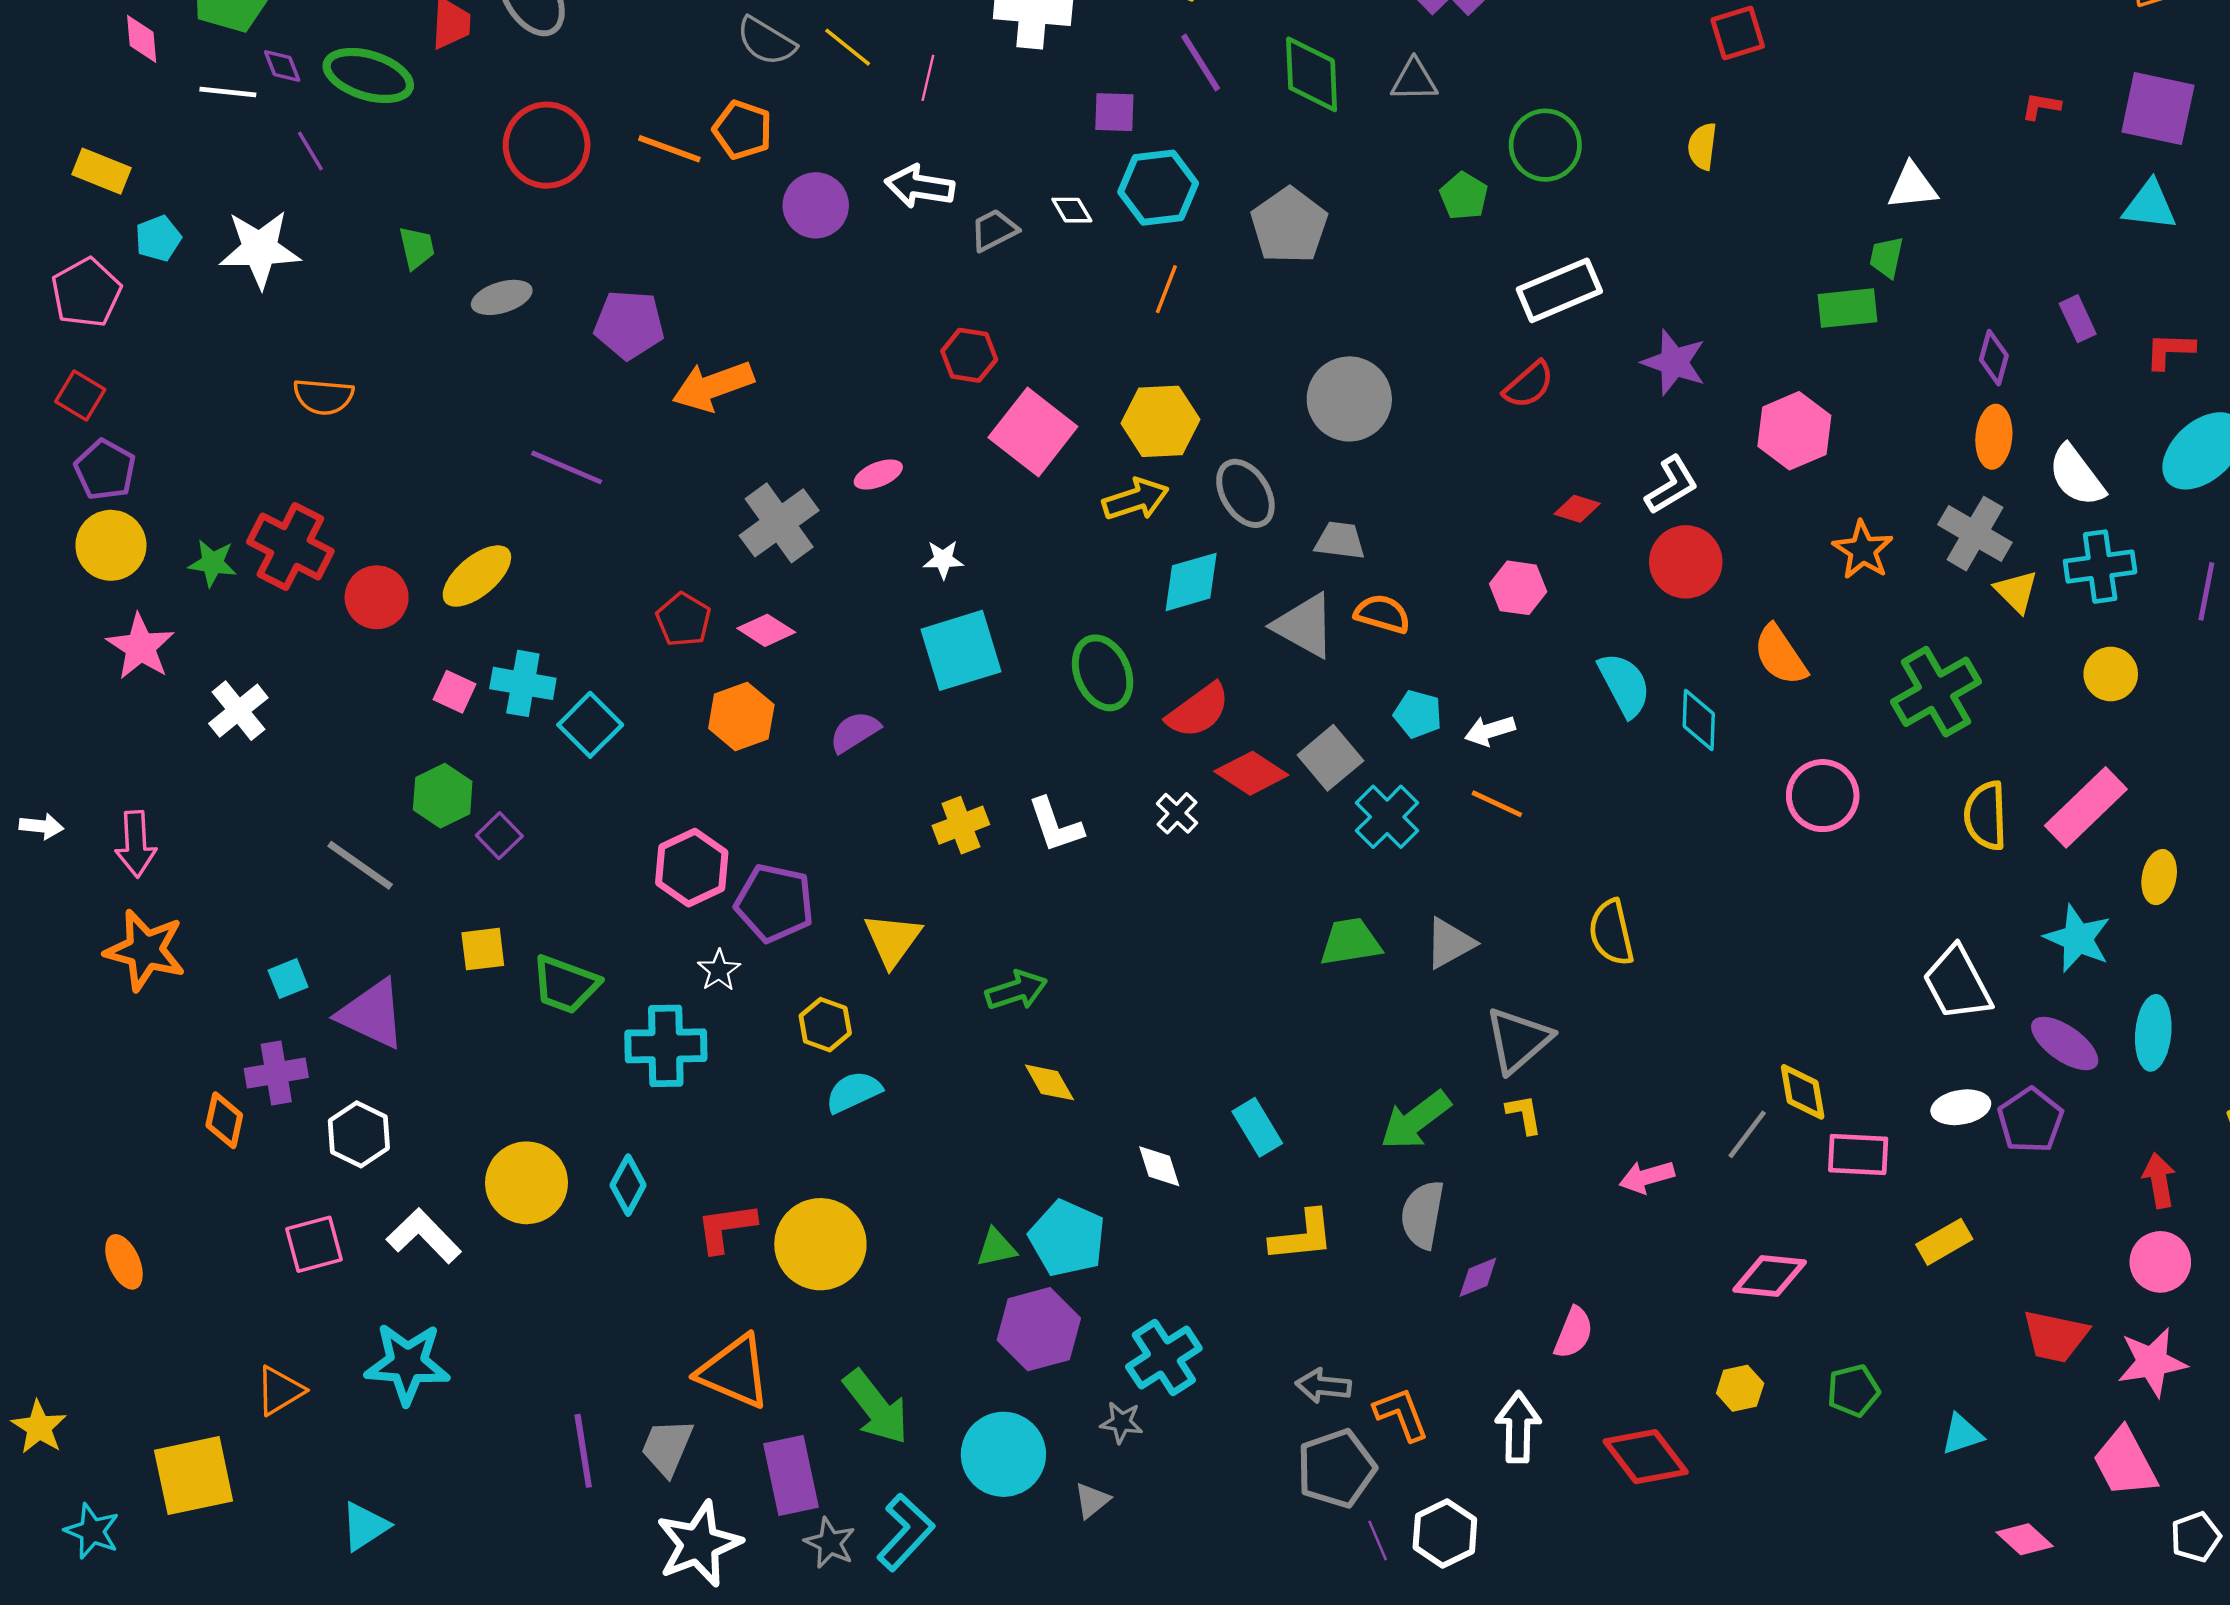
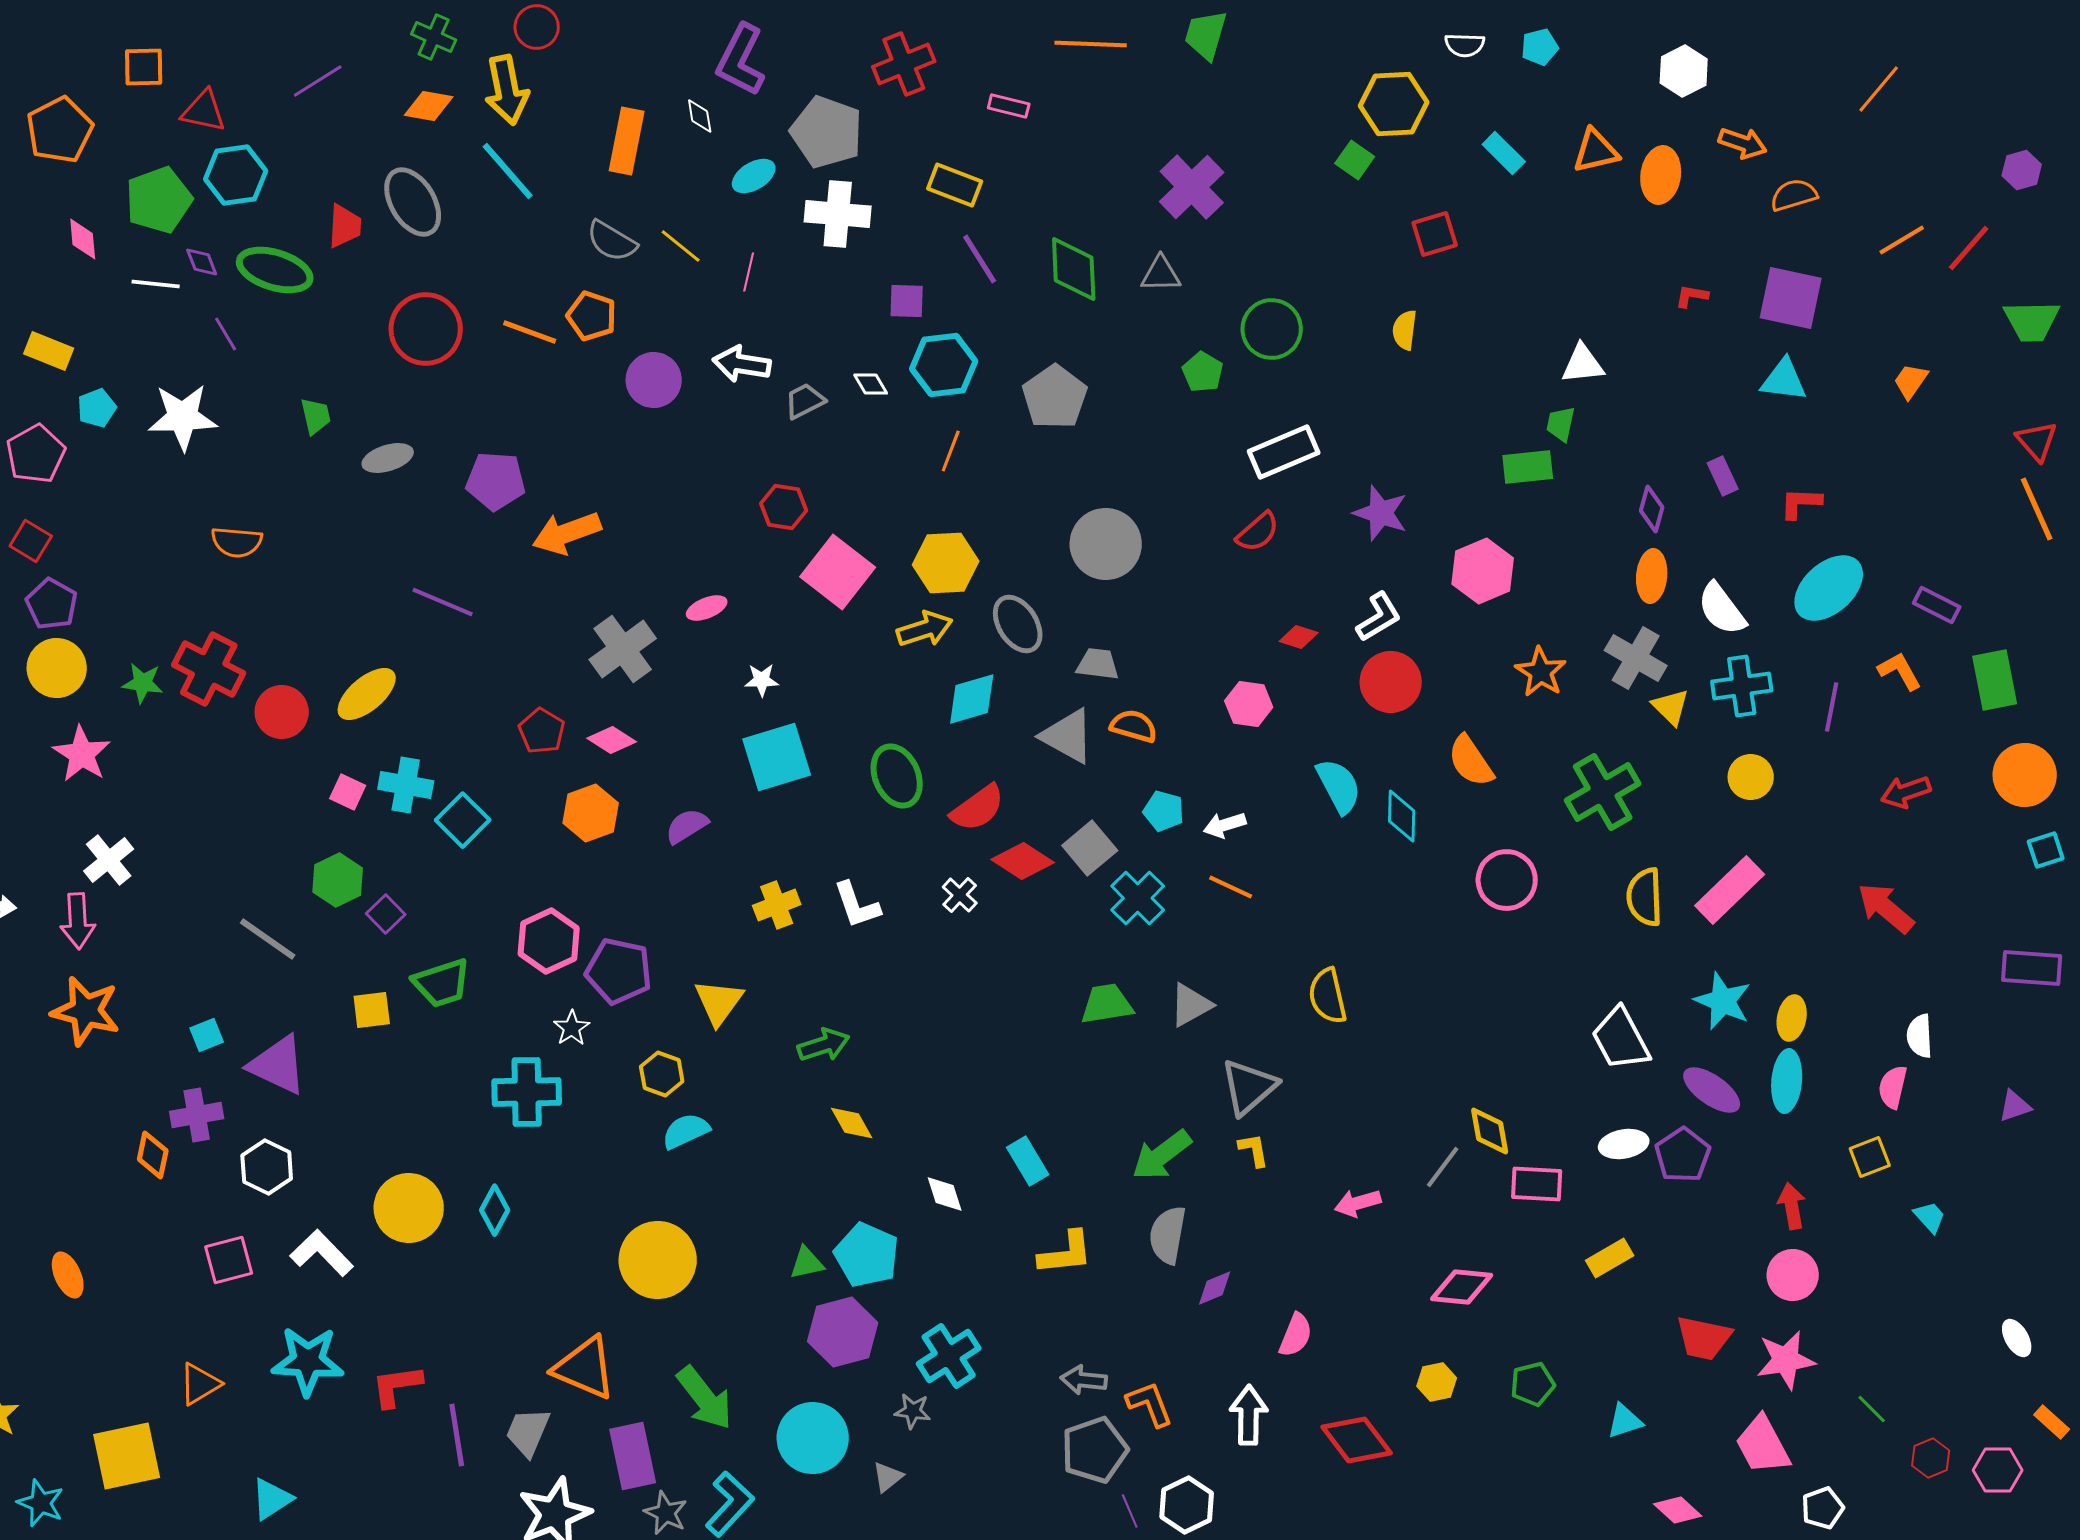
white cross: (238, 711) -> (109, 860), moved
yellow ellipse: (2159, 877) -> (1792, 1018), moved
green trapezoid: (565, 984) -> (442, 983), moved, turned -38
red L-shape: (726, 1228) -> (397, 1386), moved

